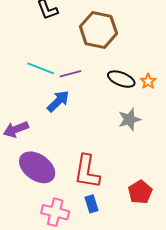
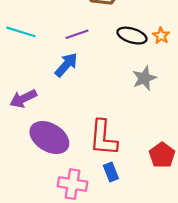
cyan line: (41, 68) -> (21, 32), moved

